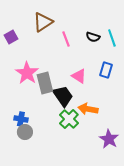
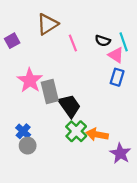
pink triangle: (79, 76) -> (116, 55), moved
orange arrow: (88, 109) -> (97, 135), moved
blue cross: (21, 119) -> (23, 131), turned 32

